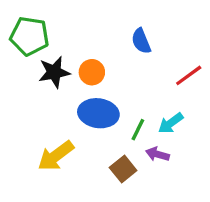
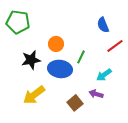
blue semicircle: (141, 41) -> (103, 25), moved
black star: (54, 72) -> (31, 60), moved
green line: (138, 130) -> (81, 57), moved

